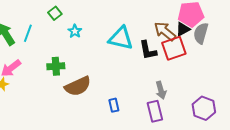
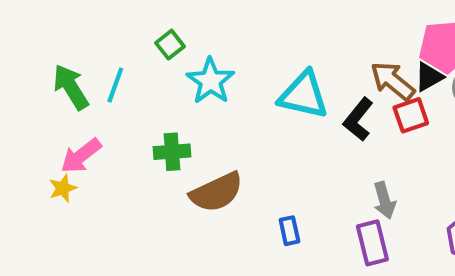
cyan star: (75, 31) -> (210, 81), size x1.6
red square: (174, 48) -> (411, 115), size x0.7
black L-shape: (148, 50) -> (358, 119), turned 50

